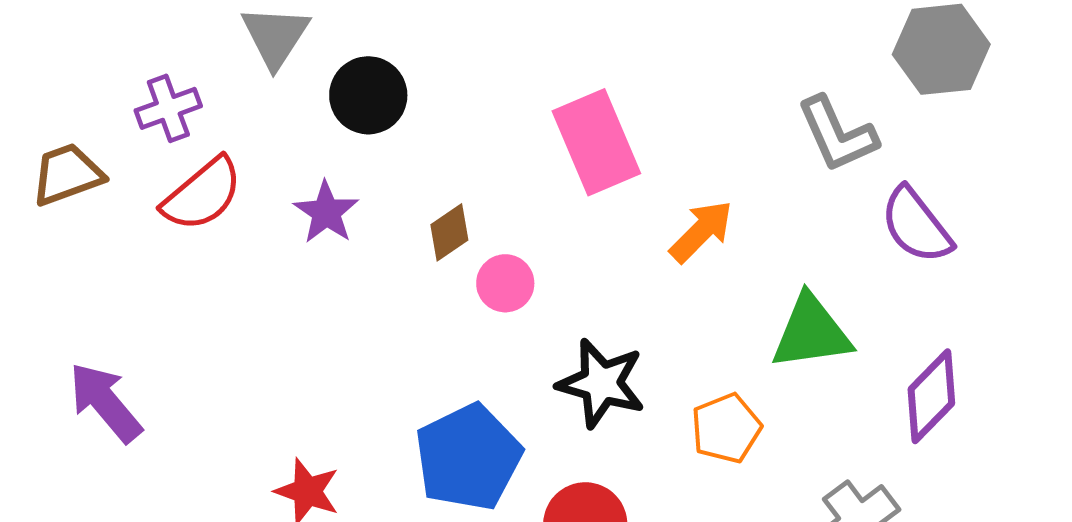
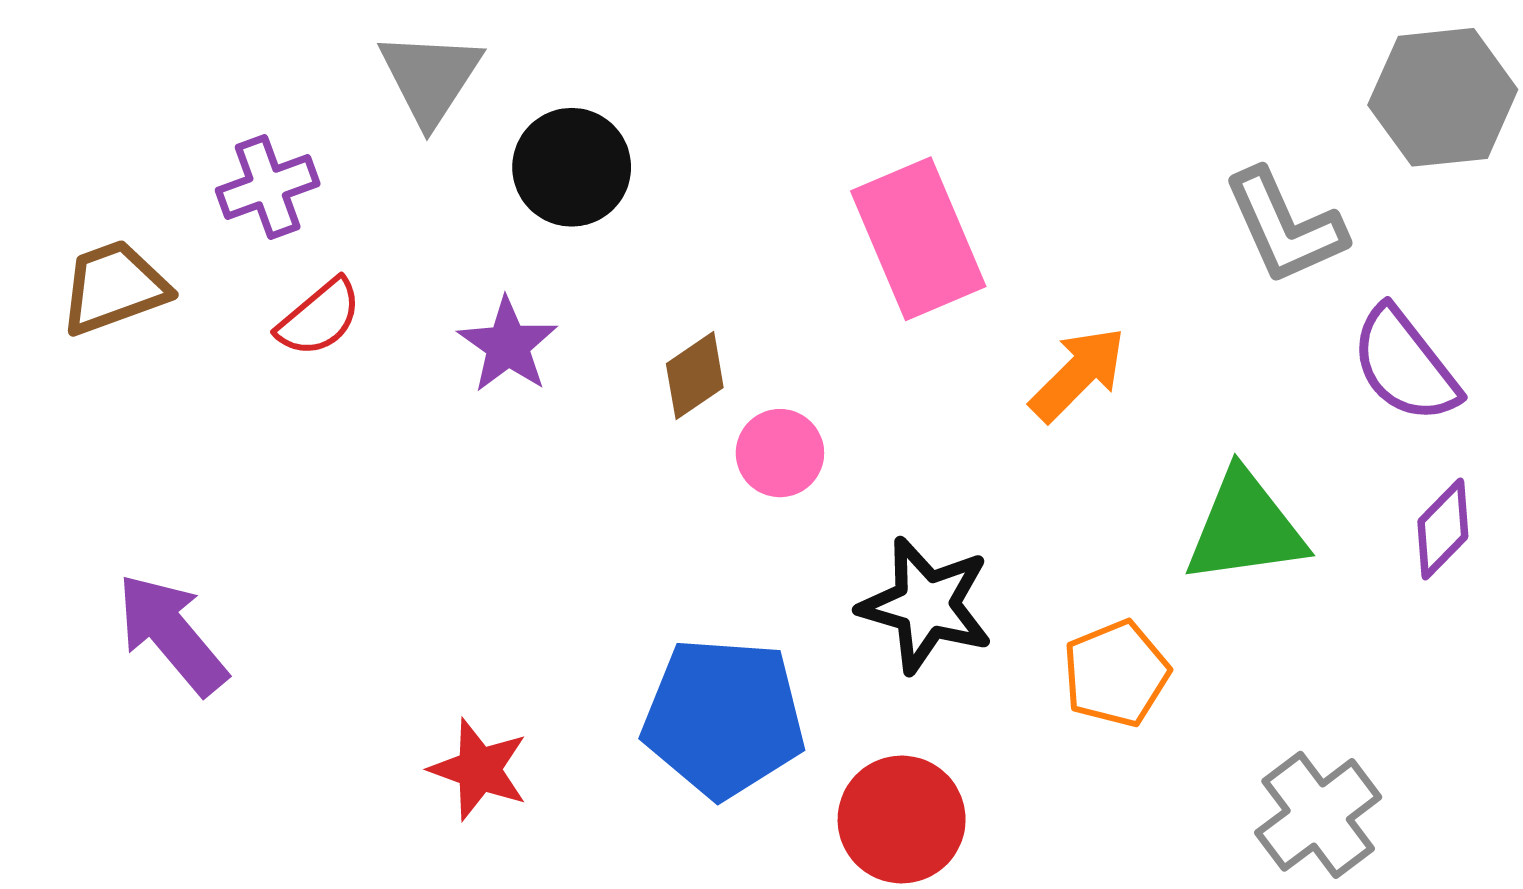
red semicircle: (202, 194) -> (319, 318), size x0.7
purple diamond: (931, 396) -> (1443, 529), moved, size x0.7
blue pentagon: (468, 457) -> (724, 718), turned 30

